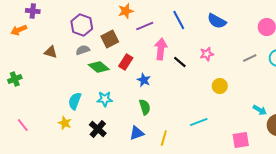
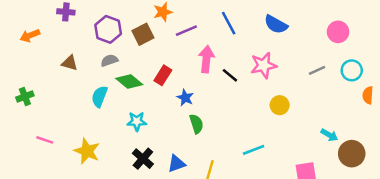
purple cross: (33, 11) -> (66, 12), moved
brown square: (110, 39) -> (143, 34), moved
pink star: (207, 54) -> (263, 65), size x1.5
cyan semicircle: (75, 101) -> (99, 96), moved
green semicircle: (145, 107) -> (196, 124), moved
yellow star: (65, 123) -> (87, 151), size x1.5
pink line: (23, 125) -> (45, 140), moved, turned -32
black cross: (98, 129) -> (143, 159), moved

